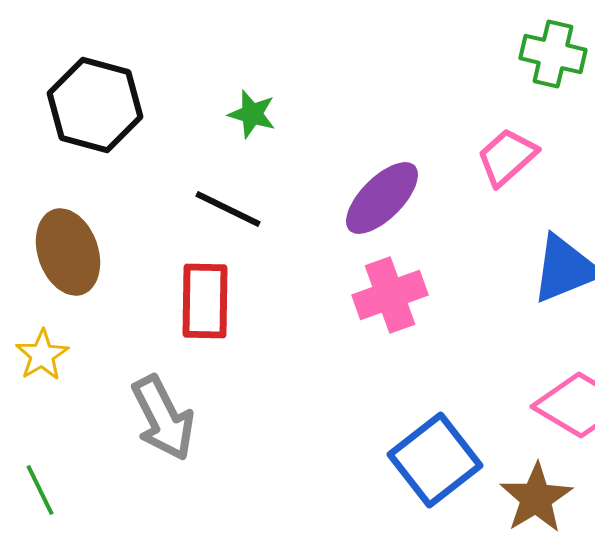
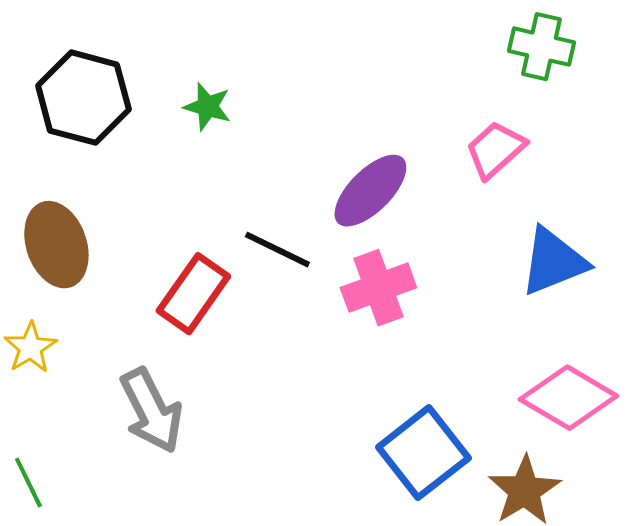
green star: (252, 114) -> (207, 107), moved
black line: (228, 209) -> (277, 250), moved
red rectangle: (205, 301) -> (193, 294), turned 34

